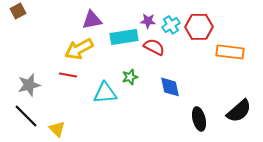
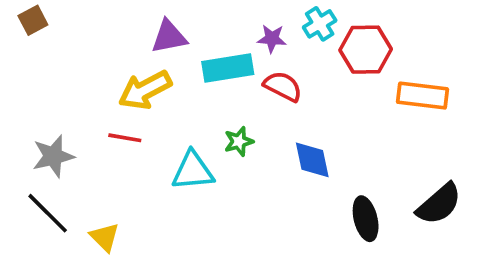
cyan cross: (171, 25) -> (320, 24), moved

